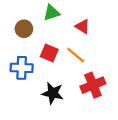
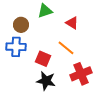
red square: (49, 53) -> (43, 59), moved
blue cross: (22, 68) -> (16, 47), moved

